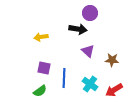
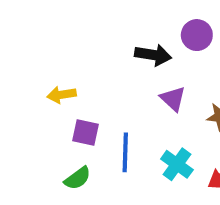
purple circle: (90, 13) -> (197, 35), moved
yellow arrow: (41, 37) -> (62, 95), moved

